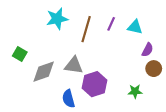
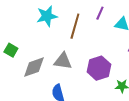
purple line: (111, 24) -> (100, 13), moved
purple hexagon: (95, 84) -> (99, 68), moved

